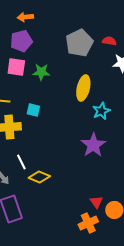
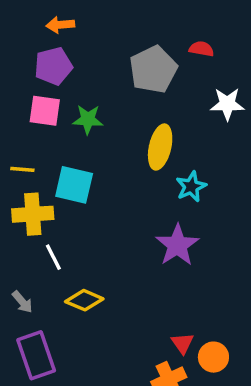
red semicircle: (109, 41) -> (201, 49), moved
cyan square: (33, 110) -> (74, 185), size x1.6
white line: (21, 162) -> (53, 257), moved

